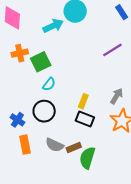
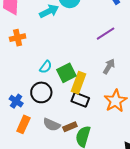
green square: (41, 62) -> (66, 73), moved
gray arrow: (117, 96) -> (109, 66), moved
yellow rectangle: (83, 101) -> (78, 83), size x1.5
orange rectangle: (25, 145) -> (23, 124), turned 36

